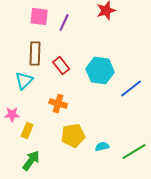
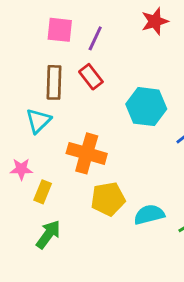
red rectangle: (61, 66) -> (91, 77), moved
orange cross: (58, 104) -> (87, 153), size x1.5
cyan semicircle: (102, 146) -> (149, 215), size x1.5

